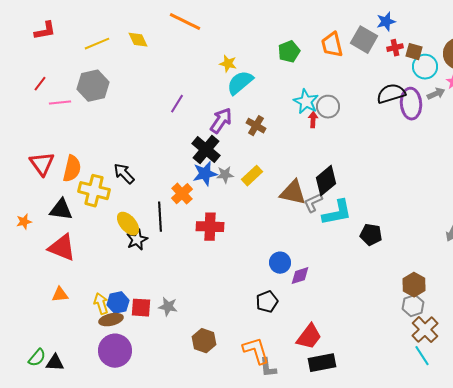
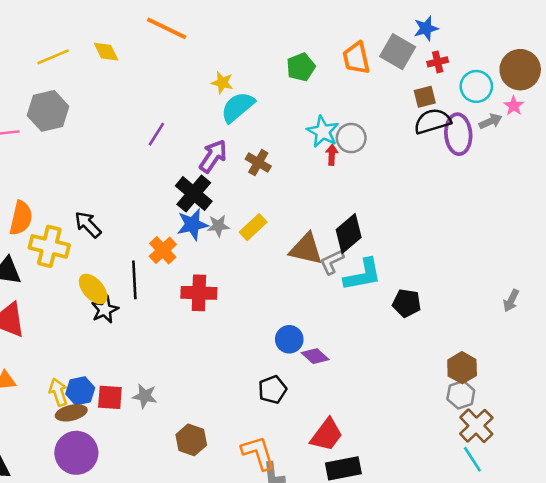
brown square: (414, 52) -> (425, 97), moved, turned -30
purple diamond: (300, 276) -> (315, 356), turned 60

